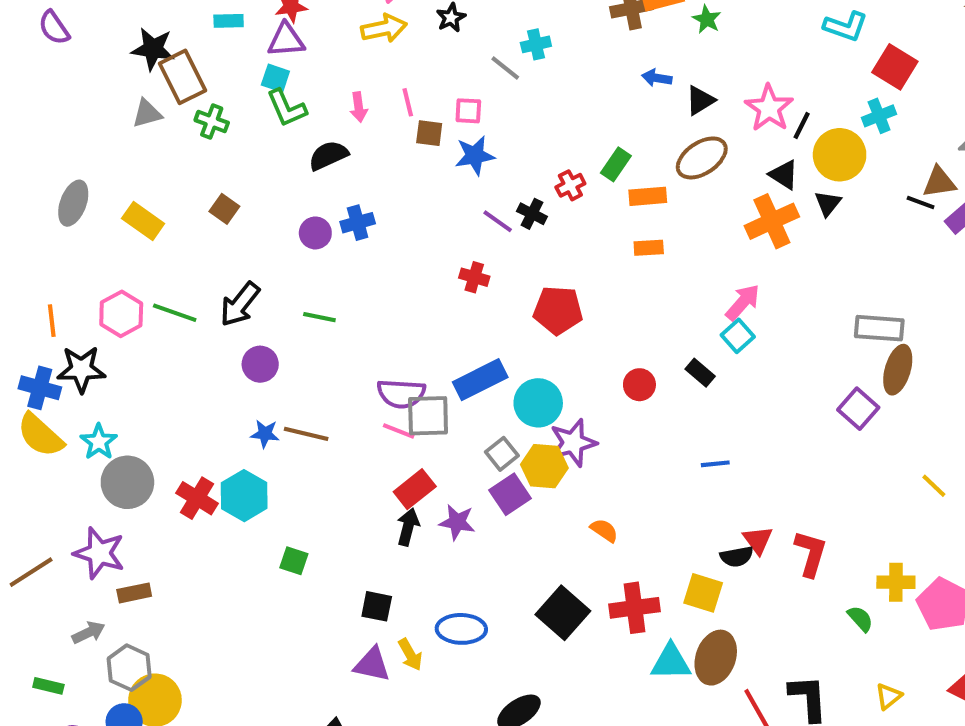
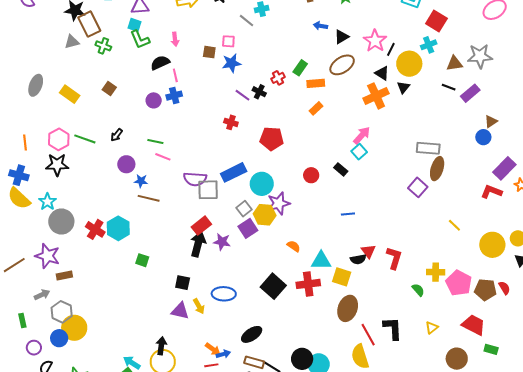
pink line: (408, 102) -> (175, 75), moved
brown triangle: (939, 182) -> (454, 64), moved
orange rectangle: (649, 248) -> (316, 108), turned -40
black arrow: (240, 304) -> (117, 135), size x0.6
black star: (81, 369) -> (57, 165), moved
pink line: (399, 431) -> (163, 157), moved
blue star: (265, 434) -> (141, 181), moved
black arrow: (408, 527) -> (198, 244), size x1.4
cyan triangle: (671, 662) -> (321, 261), moved
green rectangle: (48, 686) -> (22, 321), turned 64

